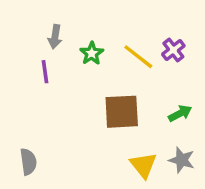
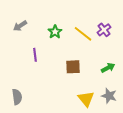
gray arrow: (55, 37) -> (20, 26), moved, turned 48
purple line: (45, 72) -> (35, 55), moved
brown square: (122, 112) -> (73, 67), size x0.7

